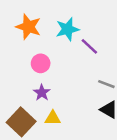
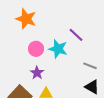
cyan star: (67, 29) -> (58, 49), moved, turned 30

